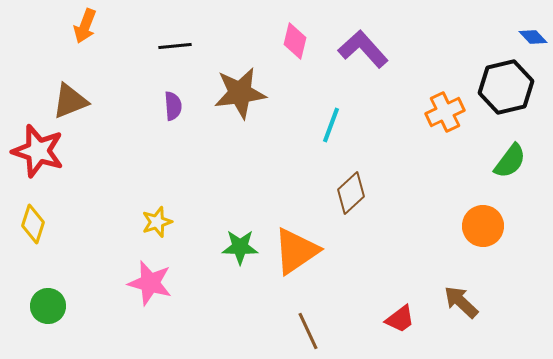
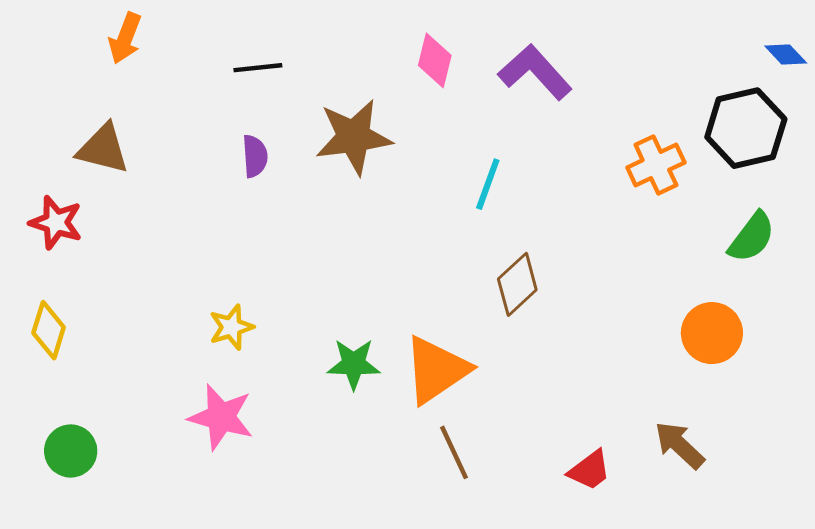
brown triangle: (70, 101) -> (103, 149), turned 36
red star: (38, 151) -> (56, 222), size x0.7
brown line: (308, 331) -> (454, 452), moved

